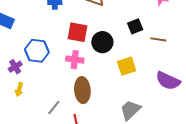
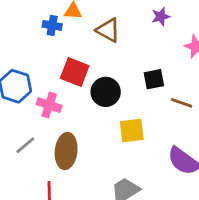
pink cross: (75, 60) -> (49, 105), moved
gray line: (54, 108) -> (25, 145), moved

